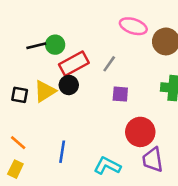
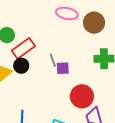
gray line: (109, 64) -> (53, 60), moved, turned -48

